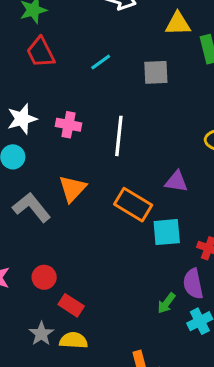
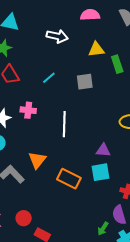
pink cross: (69, 125) -> (28, 110), moved
orange rectangle: (133, 205) -> (69, 179), moved
cyan square: (167, 232) -> (100, 172), moved

